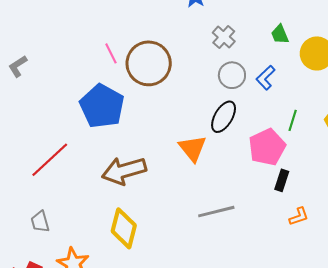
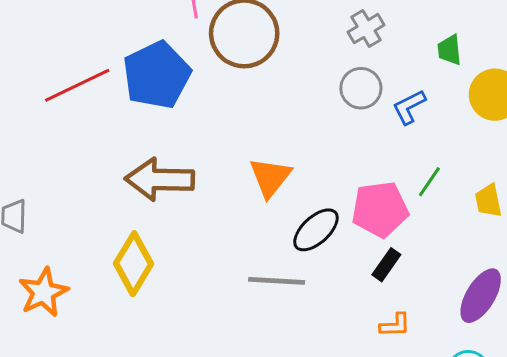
black ellipse: (224, 117) -> (316, 230), moved
red line: (50, 160) -> (77, 85), moved

